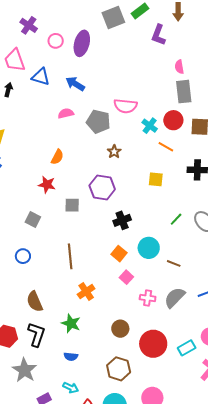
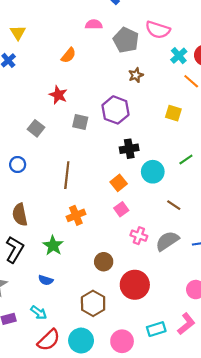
orange semicircle: (57, 157) -> (69, 55), moved
cyan circle: (149, 248) -> (153, 172), moved
cyan rectangle: (187, 348) -> (156, 329), moved

